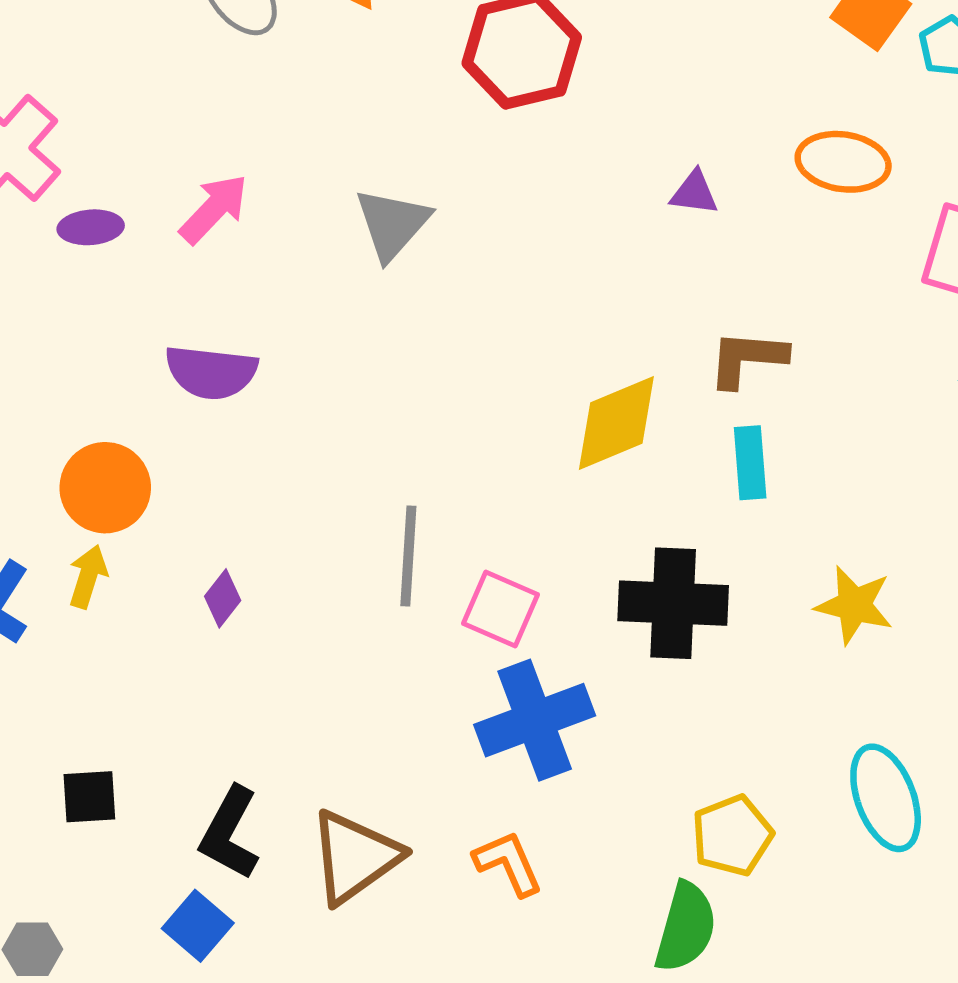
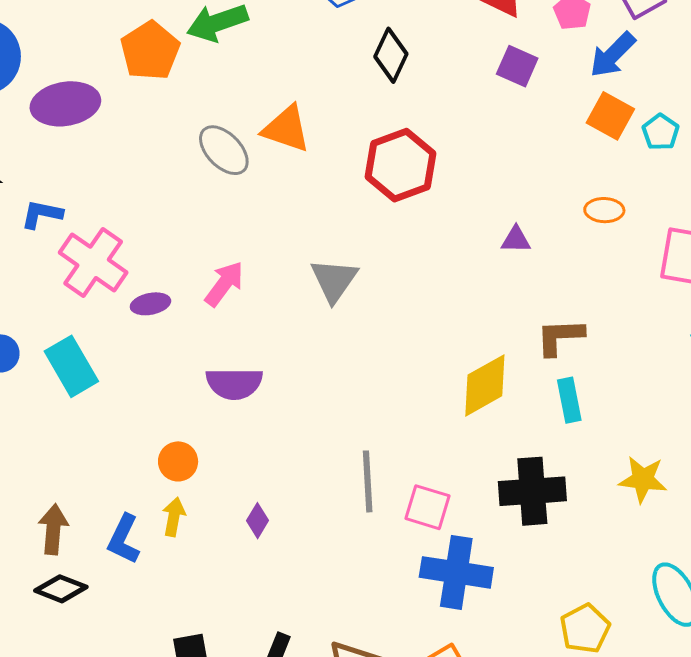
orange ellipse: (843, 162) -> (604, 210), size x0.7
orange circle: (105, 488) -> (178, 461), size x0.7
blue cross: (535, 720) -> (456, 572), turned 36

